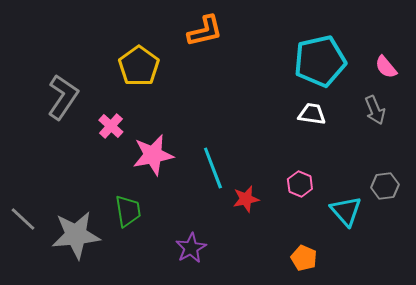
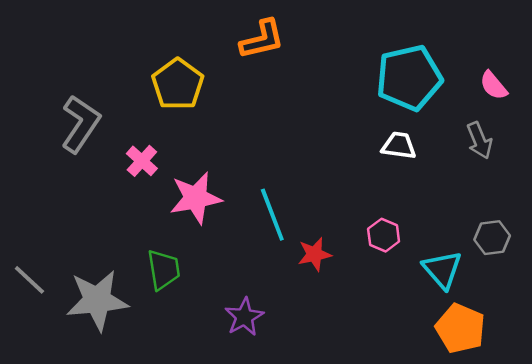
orange pentagon: (304, 258) -> (460, 328), moved, size x1.5

